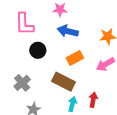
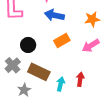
black circle: (38, 50) -> (28, 45), moved
brown rectangle: (64, 82) -> (39, 72), moved

